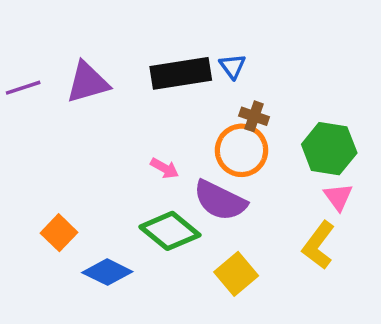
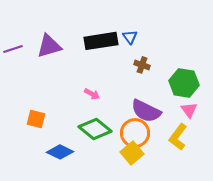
orange circle: (242, 150) -> (135, 133), moved
purple semicircle: (220, 200) -> (146, 111), moved
orange square: (59, 233) -> (36, 119), moved, turned -30

